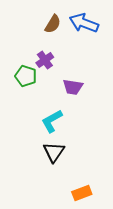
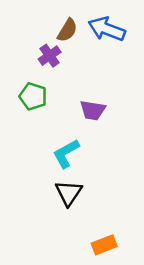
purple cross: (45, 60) -> (50, 56), moved

